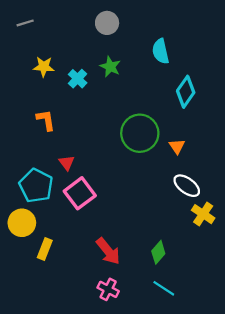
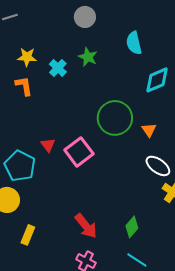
cyan diamond: (186, 92) -> (157, 80), turned 32
orange L-shape: (46, 120) -> (24, 86), moved
pink square: (80, 193) -> (79, 152), moved
yellow rectangle: (45, 249) -> (28, 235), moved

